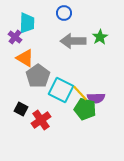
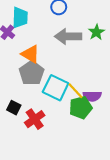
orange triangle: (25, 58) -> (30, 54), moved
green pentagon: (85, 109) -> (81, 108), turned -30

